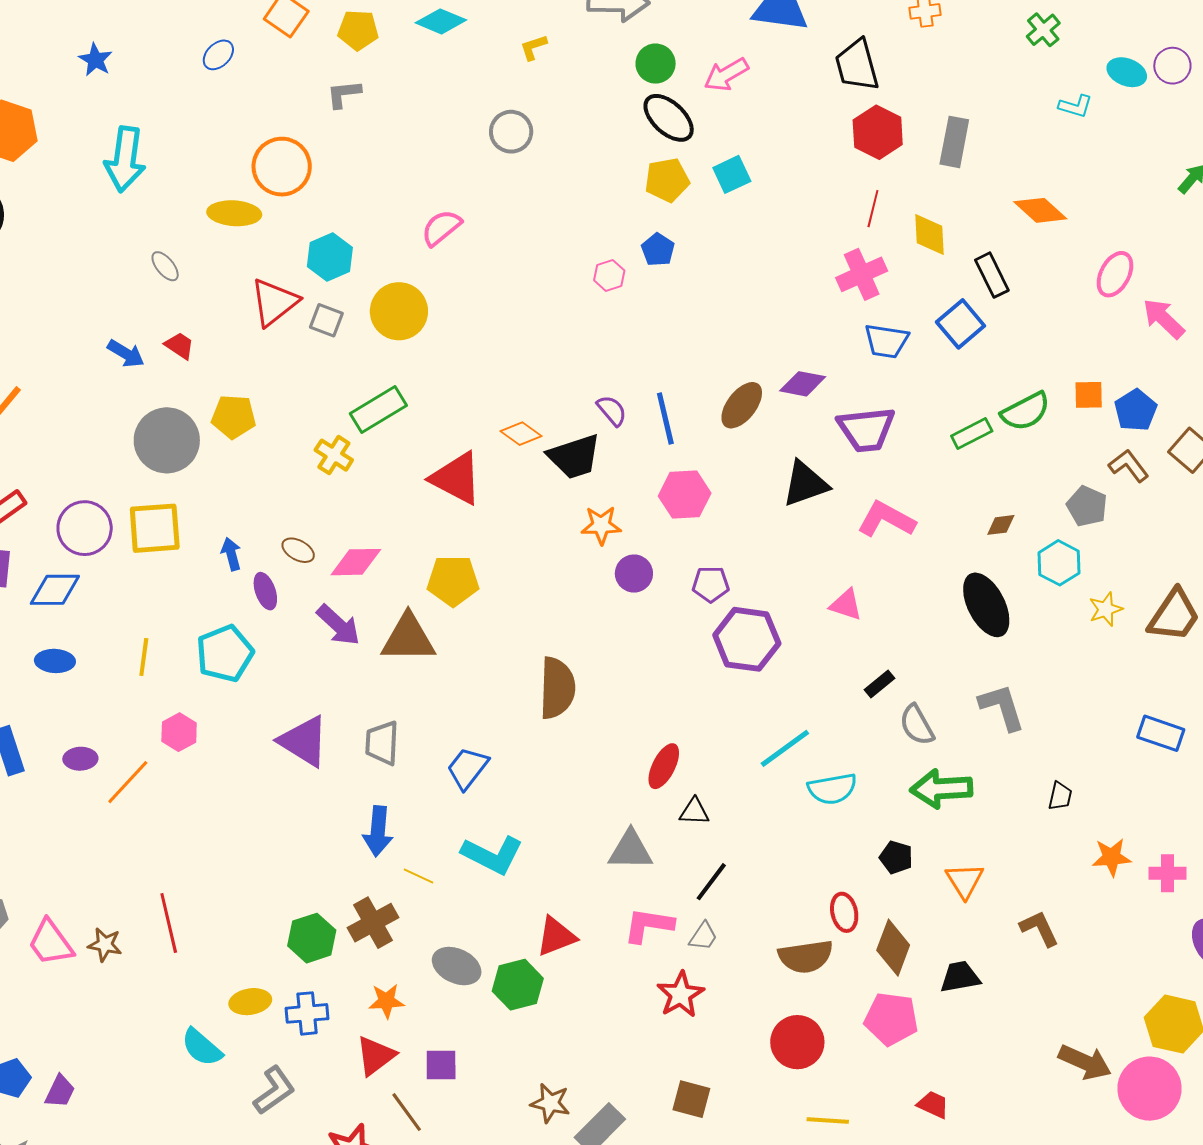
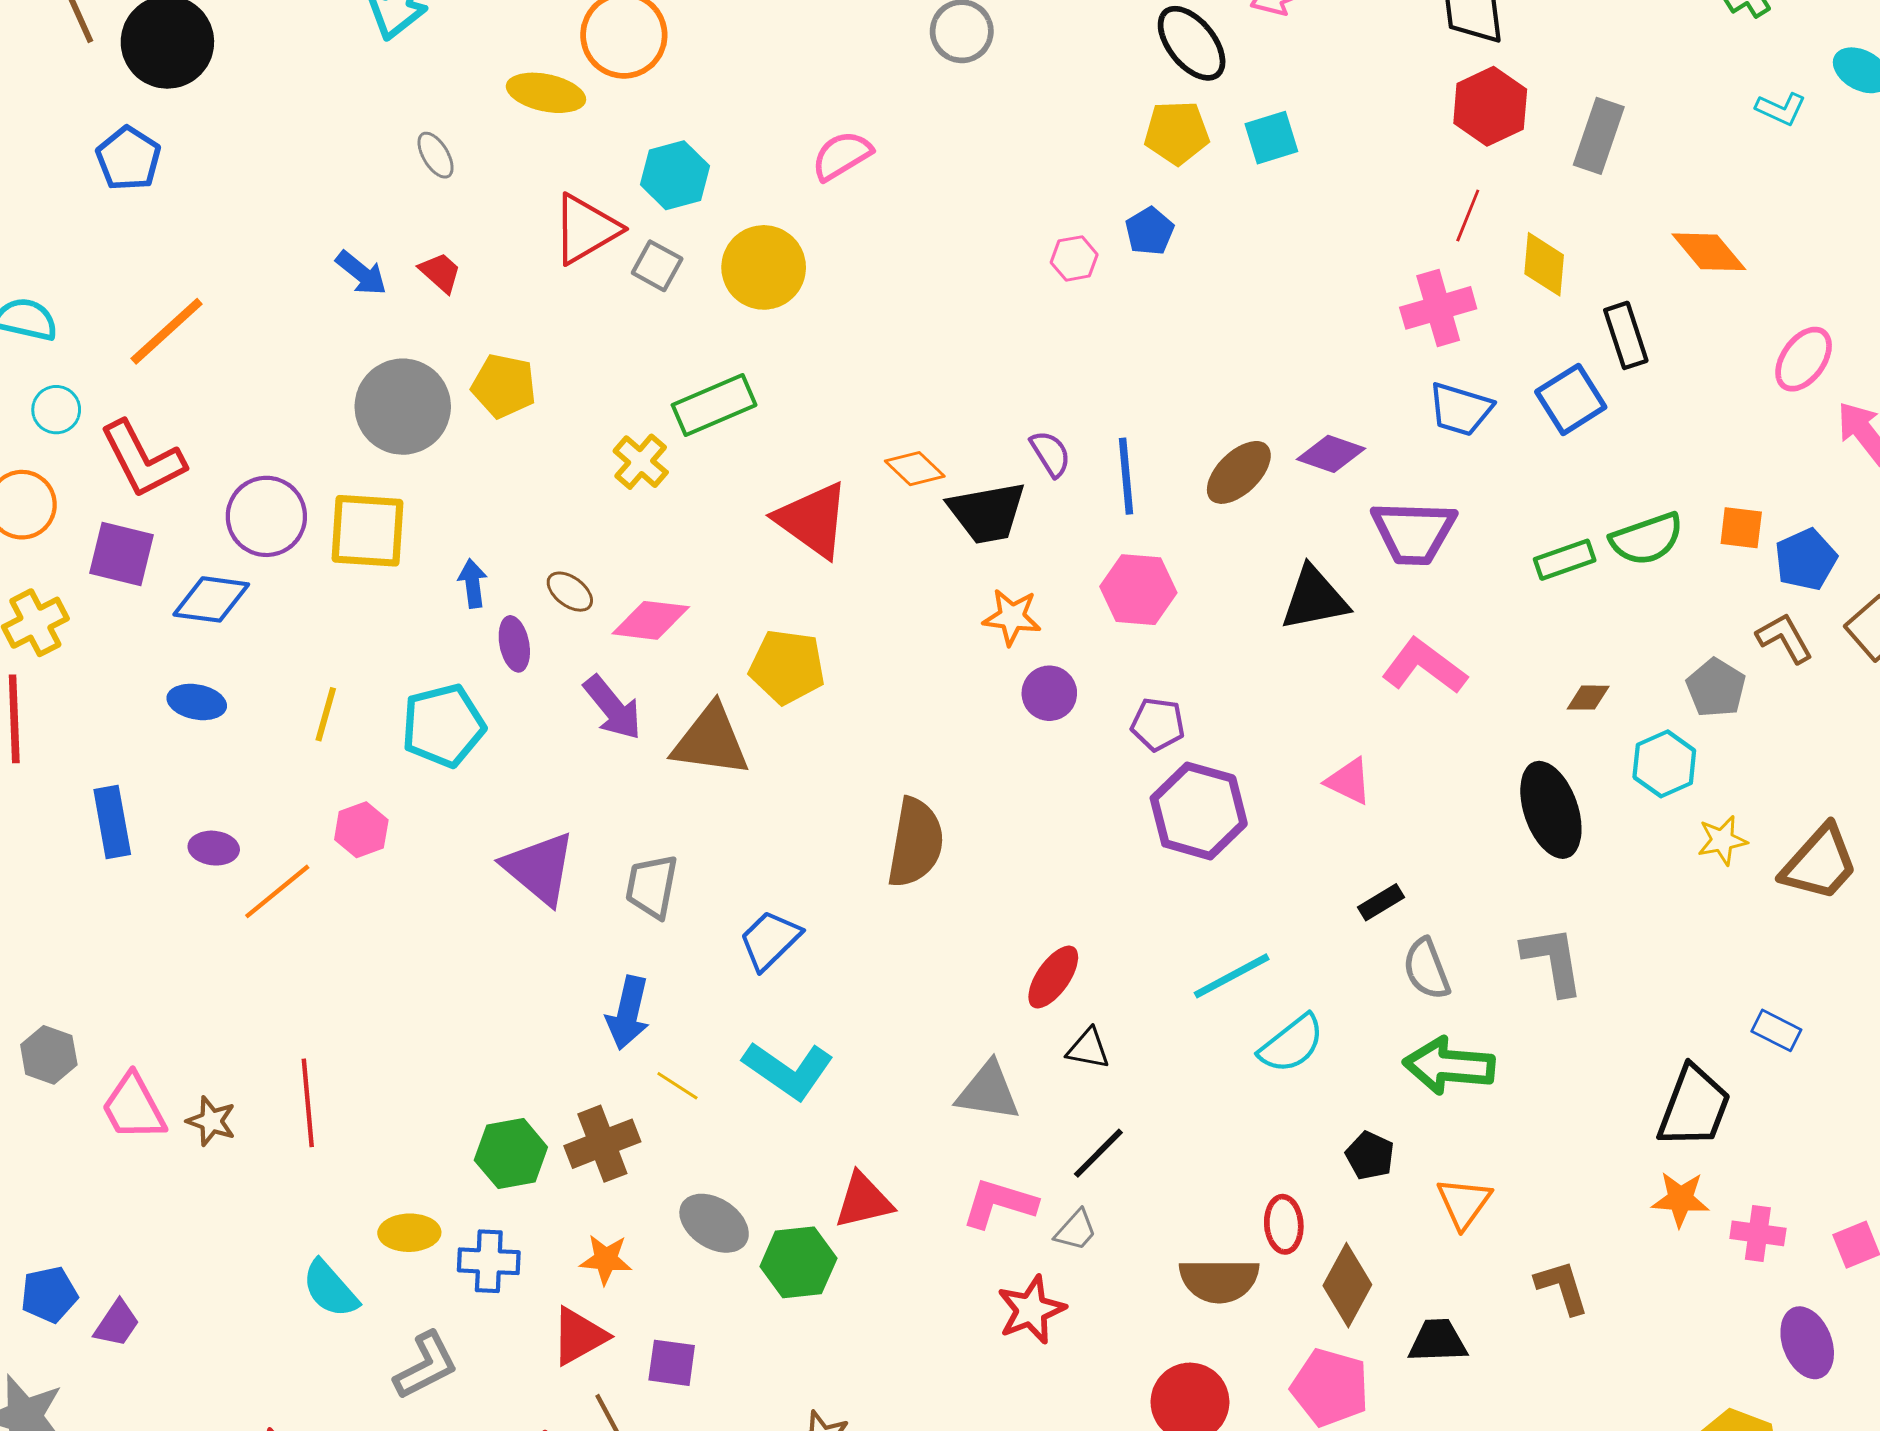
blue rectangle: (1161, 733) -> (1776, 1030), size x0.7
cyan semicircle: (832, 789) -> (1292, 1044), turned -36
black trapezoid: (1060, 796) -> (1694, 1107), moved, size x2.0

